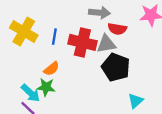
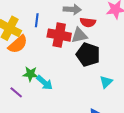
blue line: (54, 37) -> (37, 20), moved
orange semicircle: (51, 69) -> (18, 44), moved, size x1.5
cyan arrow: (31, 93) -> (45, 83), moved

